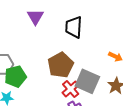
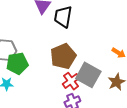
black trapezoid: (74, 27) -> (63, 17), moved

